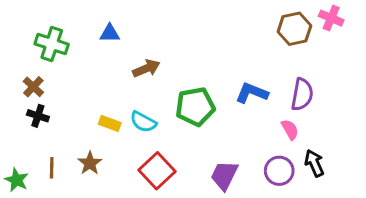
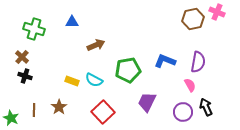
purple trapezoid: (224, 175) -> (147, 102), moved

